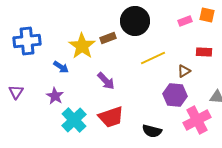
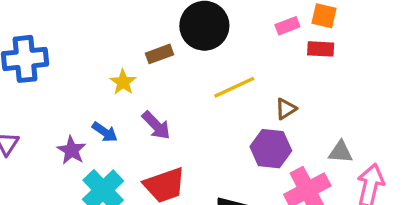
yellow star: (82, 46) -> (123, 82), moved, size x0.6
red rectangle: (204, 52) -> (321, 49), moved
blue arrow: (61, 67) -> (105, 132), moved

